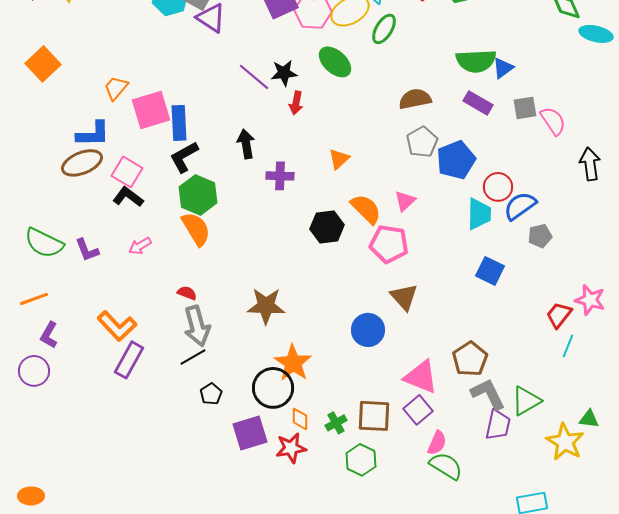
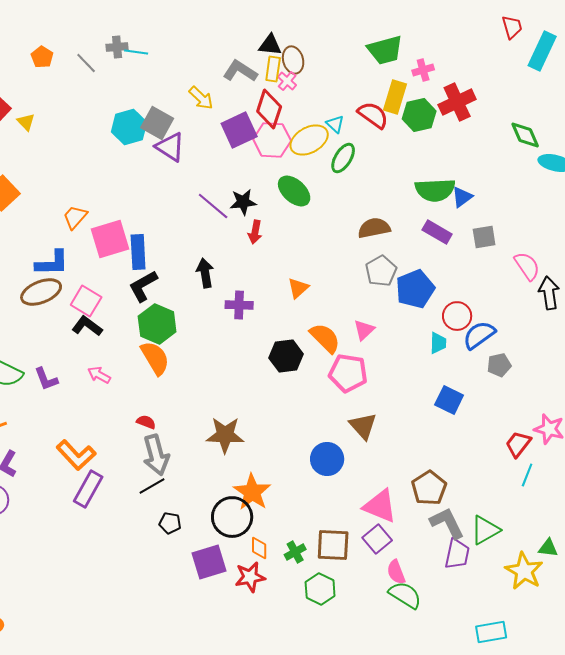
pink semicircle: (553, 121) -> (527, 266), moved
cyan trapezoid: (479, 214) -> (438, 343), size x0.7
pink arrow: (140, 246) -> (99, 375), turned 60
black pentagon: (211, 394) -> (170, 523), turned -30
pink semicircle: (437, 443) -> (396, 572), turned 135

